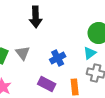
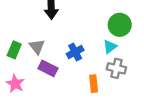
purple rectangle: (47, 84) -> (48, 68), moved

